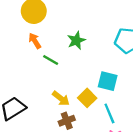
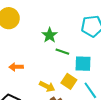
orange arrow: (35, 41) -> (16, 67), moved, turned -48
green line: (51, 60) -> (62, 52), moved

